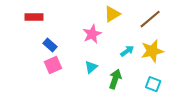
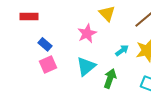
yellow triangle: (112, 14) -> (107, 13), turned -42
cyan triangle: (91, 67) -> (86, 66), size x1.5

